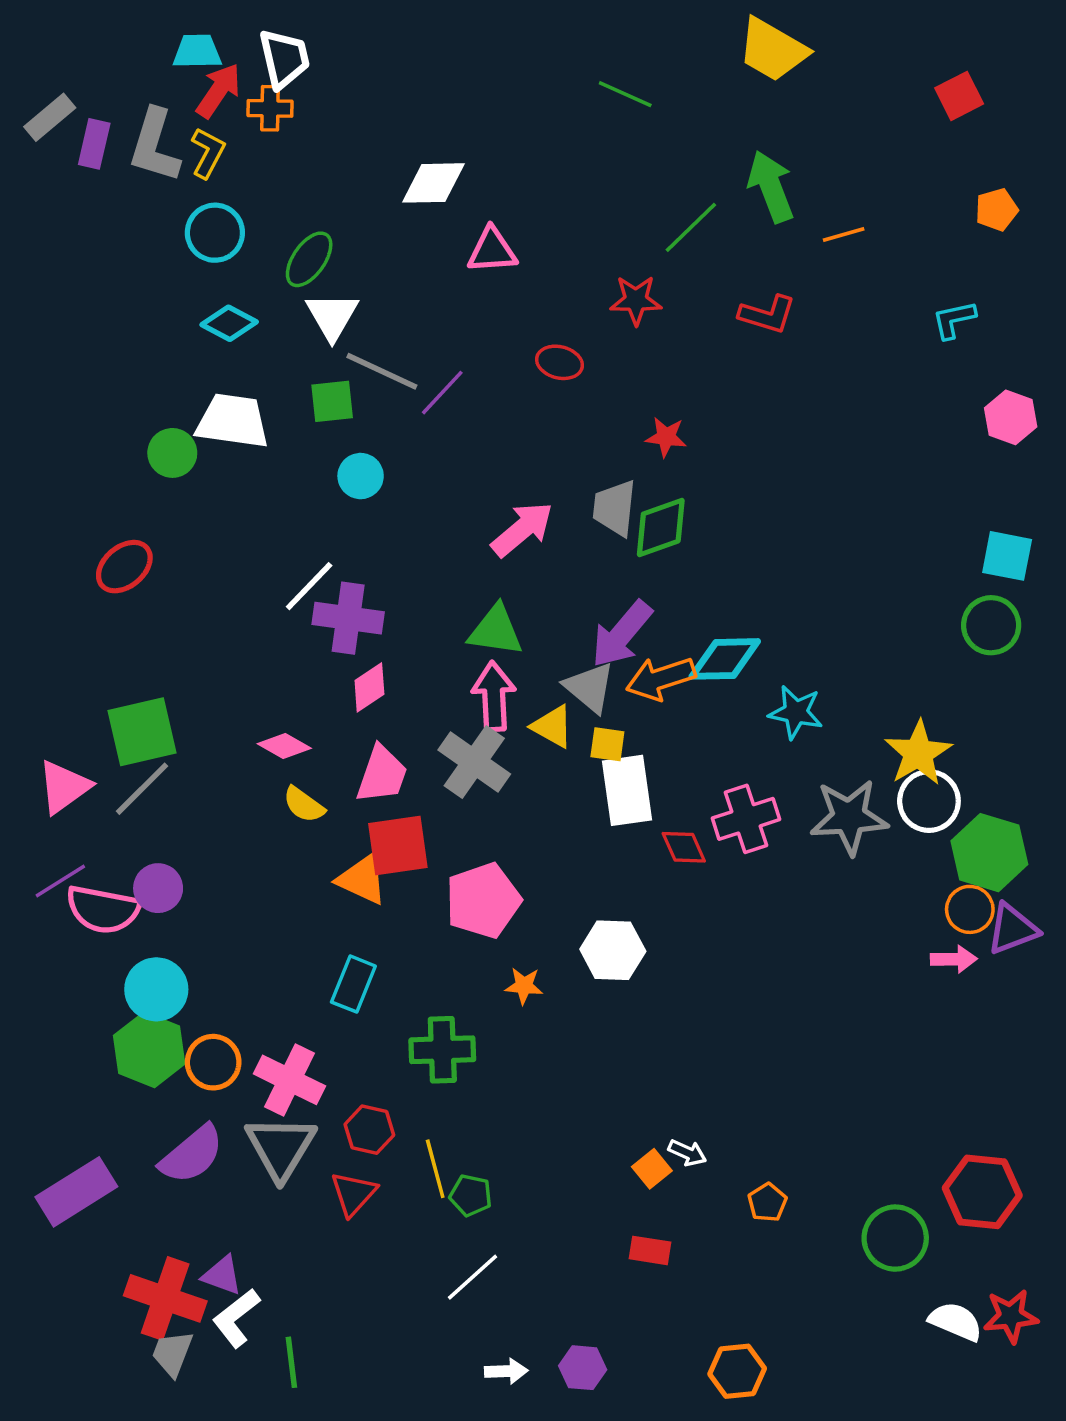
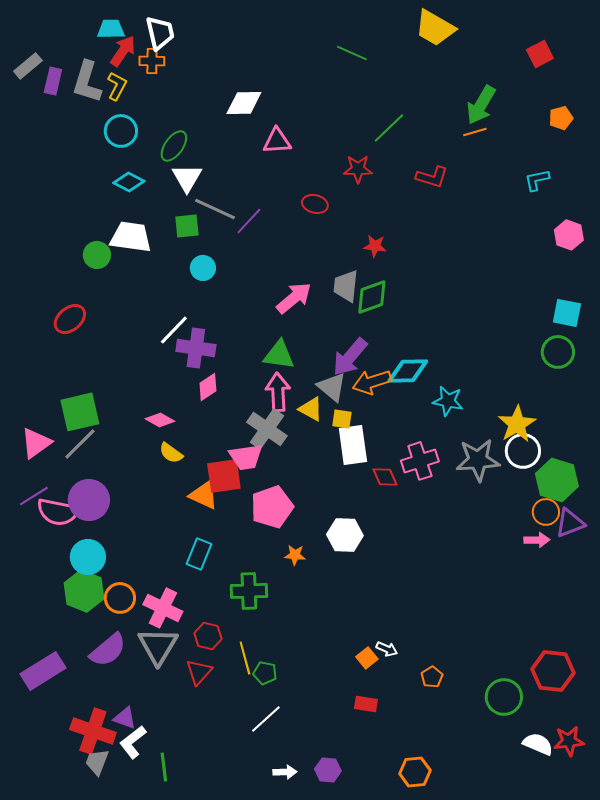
green arrow: (771, 187) -> (481, 105), moved, turned -129
pink trapezoid: (382, 774) -> (246, 457), moved, turned 63
purple circle: (158, 888) -> (89, 500), size x1.5

